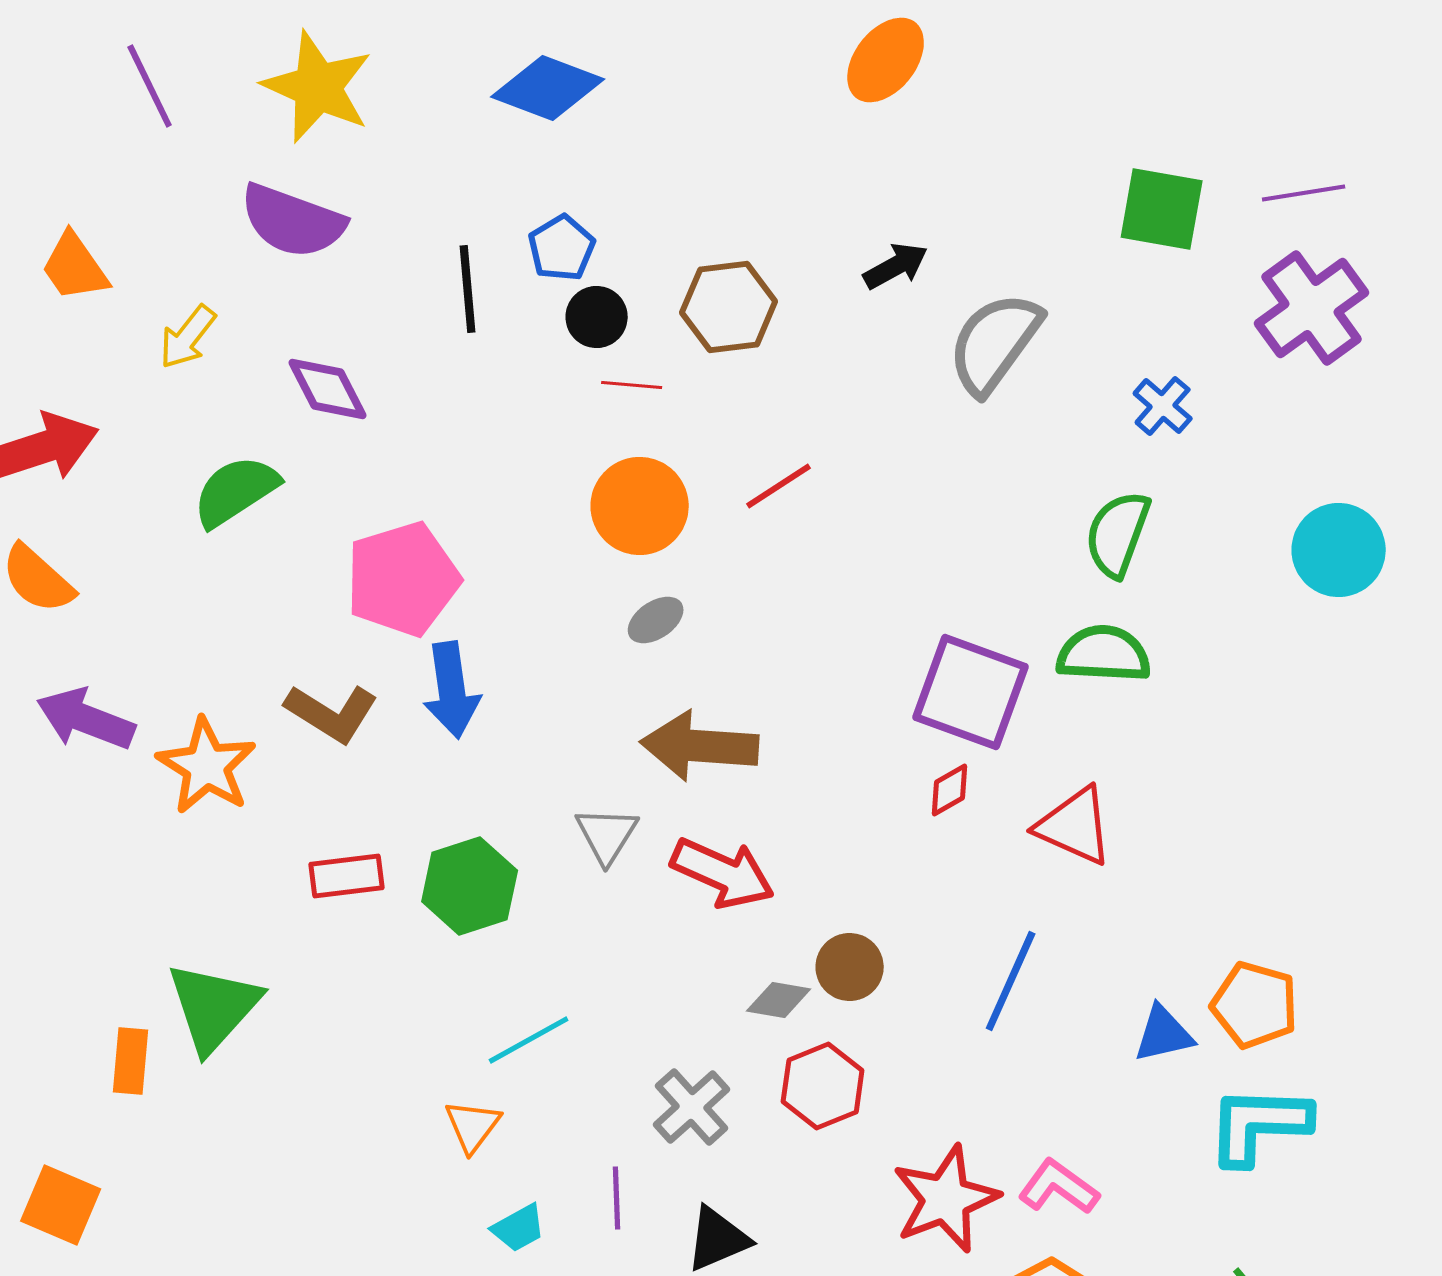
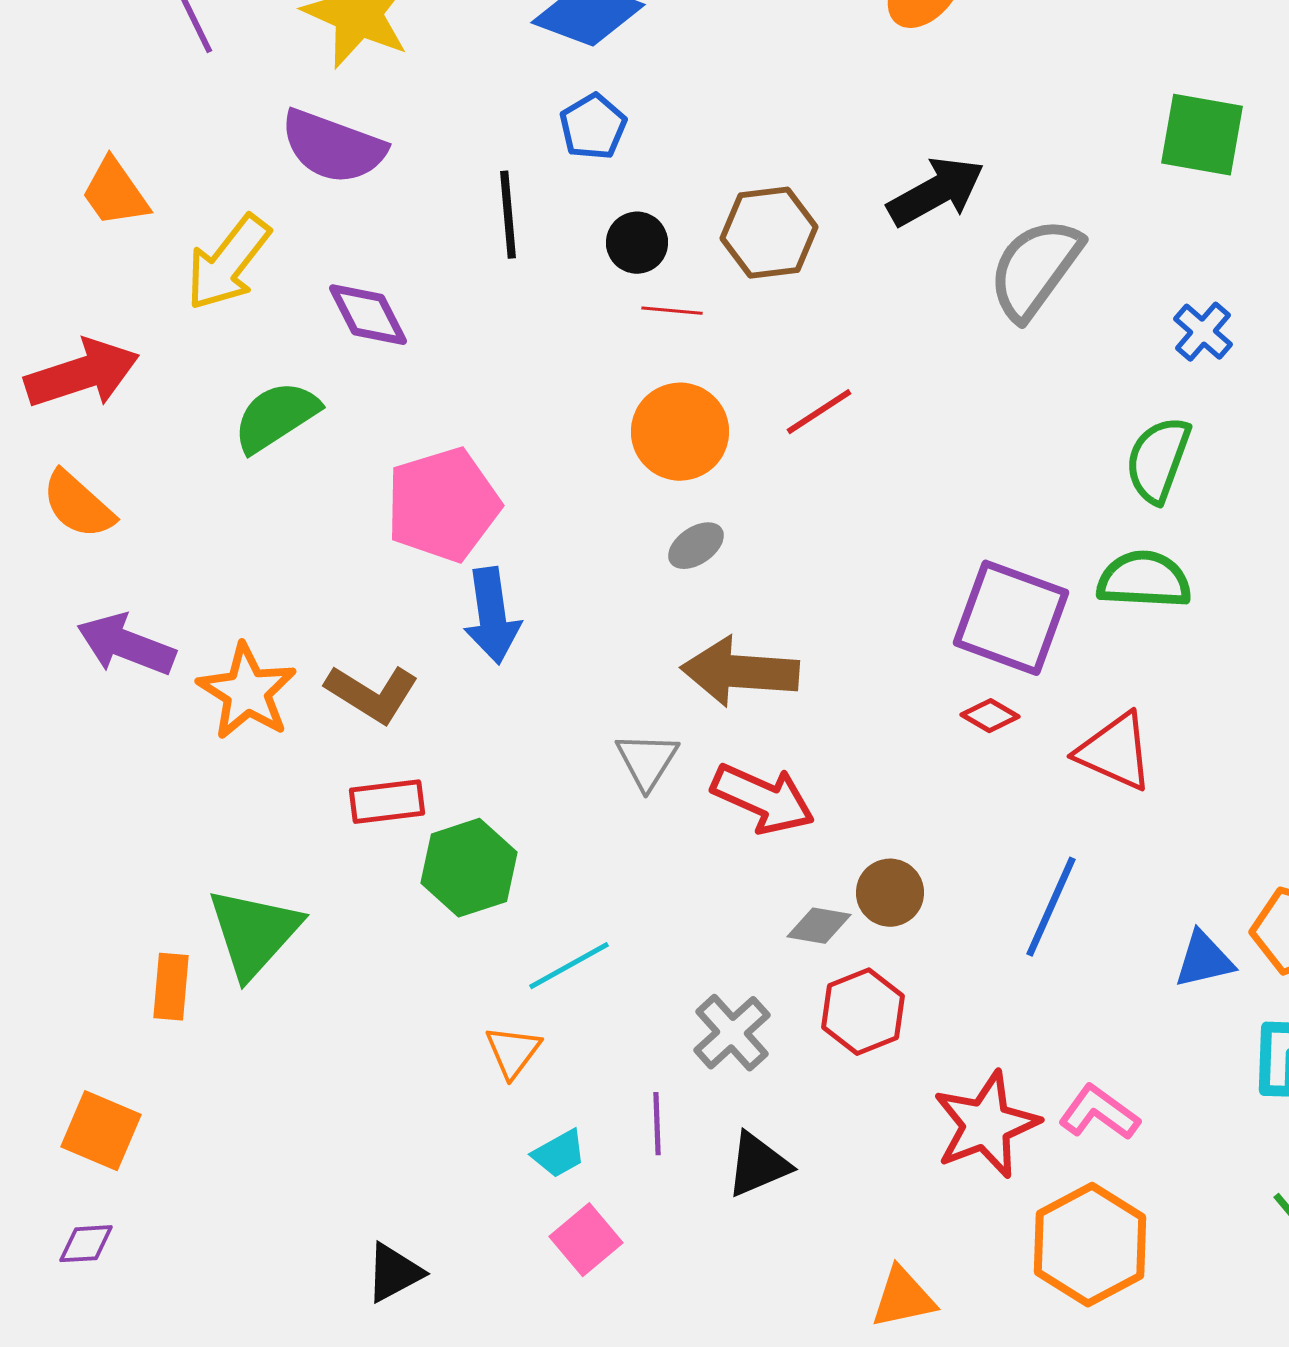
blue pentagon: (562, 248) -> (593, 127), moved
black arrow: (896, 266) -> (936, 192), size x1.5
yellow arrow: (188, 337) -> (228, 263), size x1.5
brown L-shape: (332, 713) -> (372, 694), moved
red diamond: (950, 790) -> (990, 716), turned 60
green hexagon: (470, 886) -> (469, 868), moved

